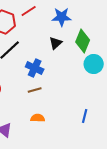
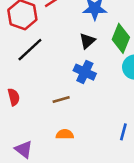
blue cross: (35, 68) -> (85, 72), moved

